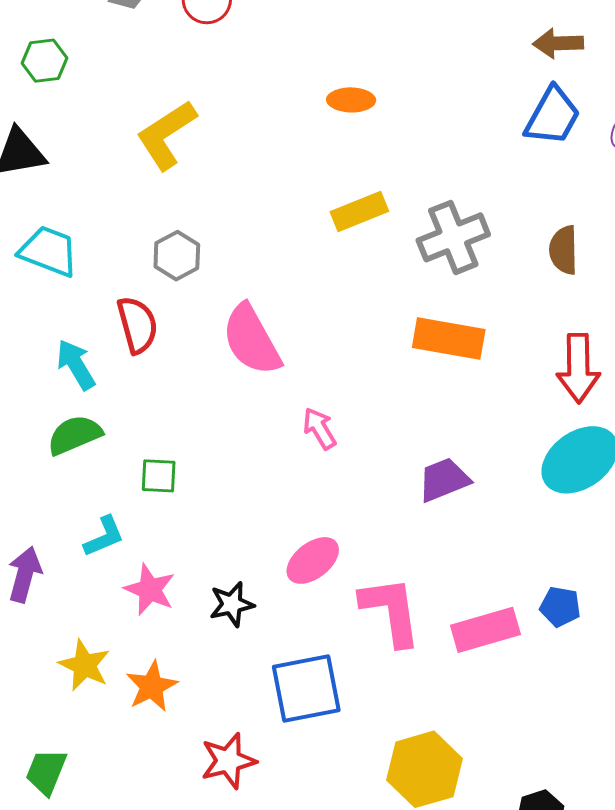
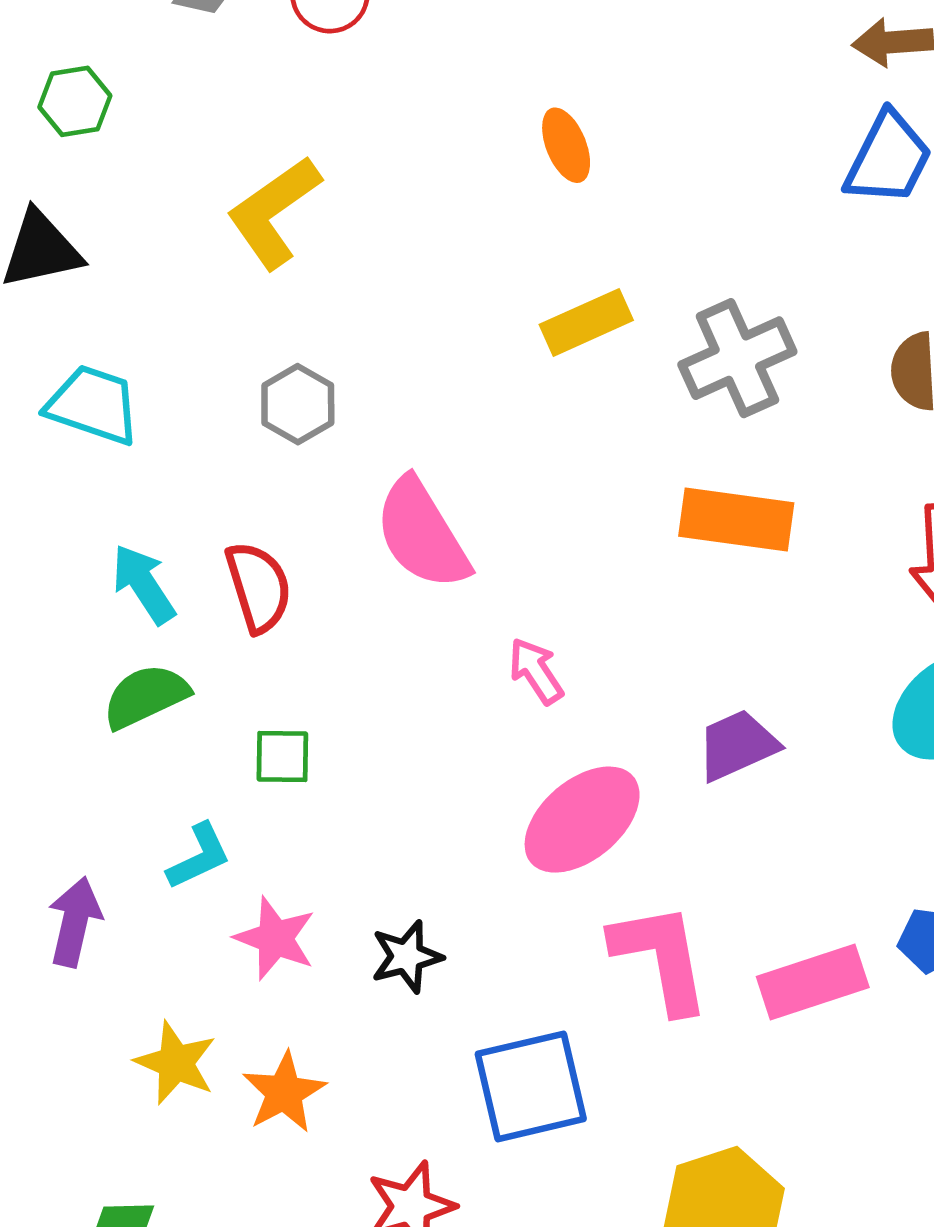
orange ellipse: (351, 100) -> (566, 145), turned 69
red semicircle: (137, 325) -> (258, 587), moved
pink ellipse: (313, 560) -> (582, 820), moved, size x1.4

